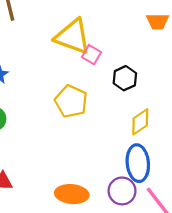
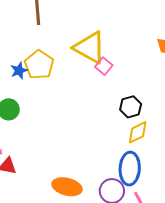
black hexagon: (125, 78) -> (131, 107), moved
yellow pentagon: (71, 101) -> (39, 65), moved

